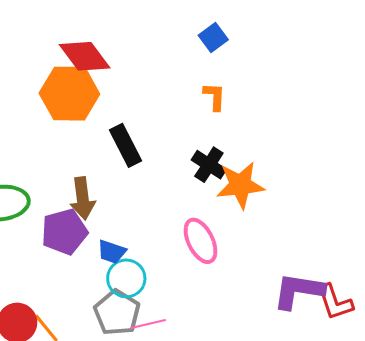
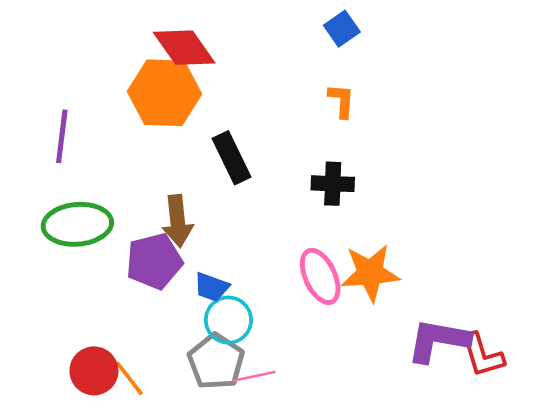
black cross: (209, 165) -> (333, 184), turned -32
orange star: (240, 185) -> (370, 273), moved

